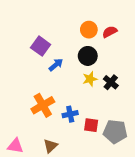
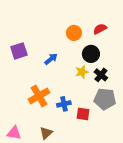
orange circle: (89, 30) -> (74, 33), moved
purple square: (41, 46) -> (19, 51), moved, turned 36
black circle: (88, 56) -> (91, 54), moved
gray pentagon: (115, 132) -> (105, 99), moved

